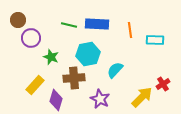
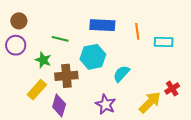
green line: (69, 25) -> (60, 39), moved
purple circle: (31, 38) -> (16, 45), moved
green star: (51, 57) -> (43, 60), moved
brown cross: (74, 78) -> (66, 76), moved

